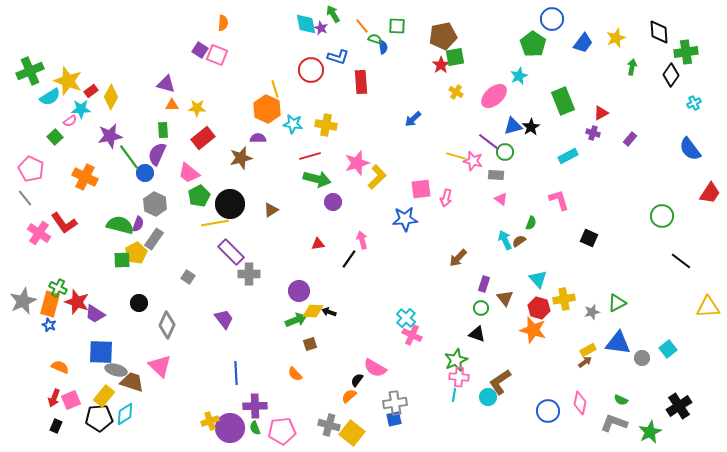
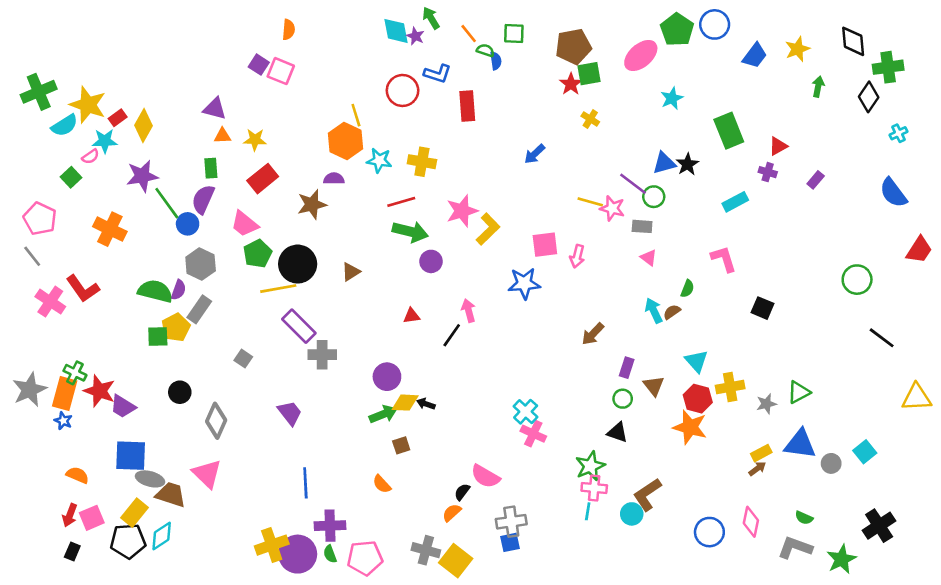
green pentagon: (533, 44) -> (677, 30), moved
pink ellipse: (494, 96) -> (641, 56), moved
yellow cross: (210, 421) -> (272, 545), size x1.4

